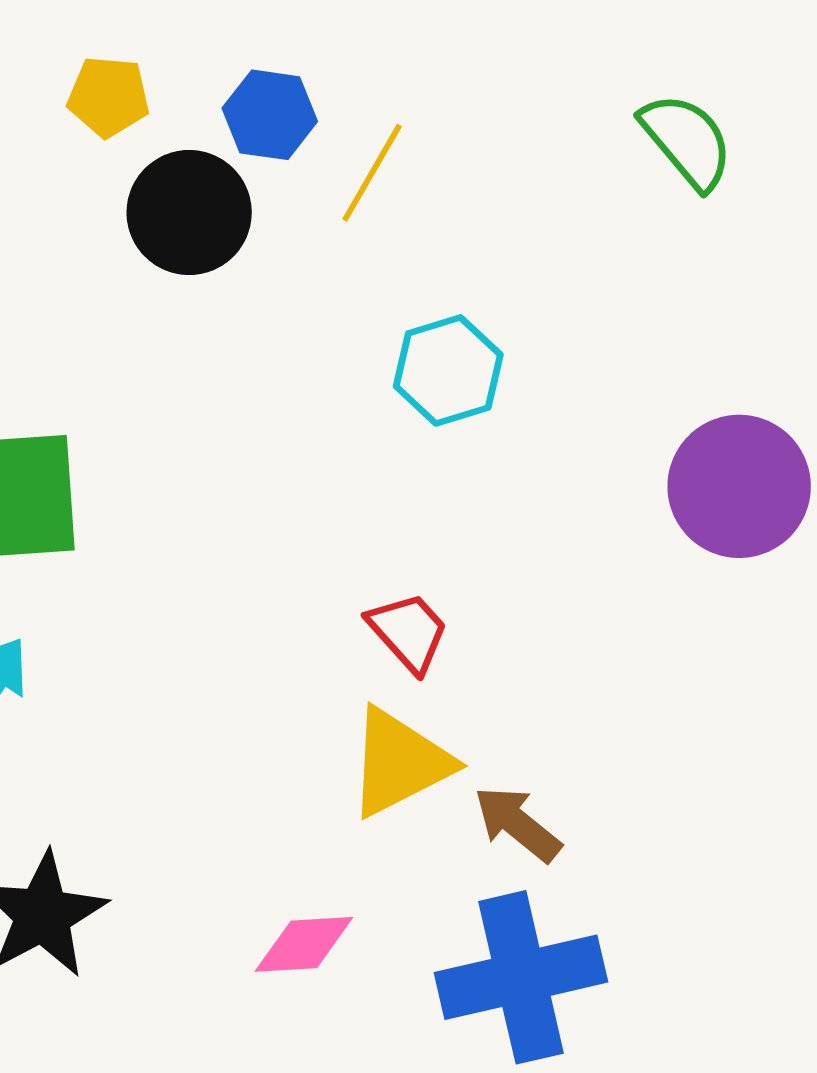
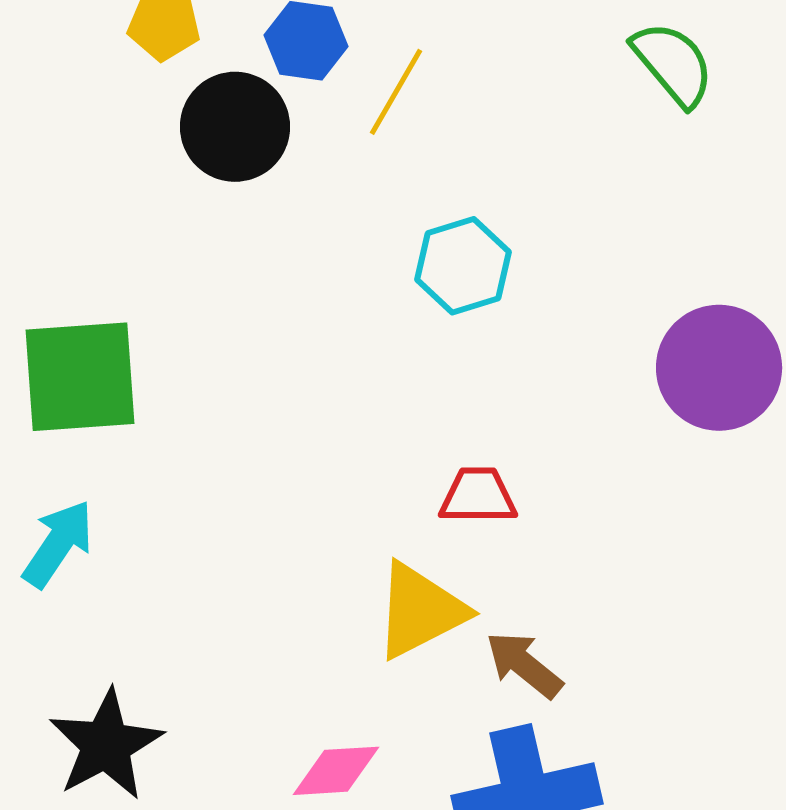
red trapezoid: (408, 632) -> (478, 496), moved, turned -48

